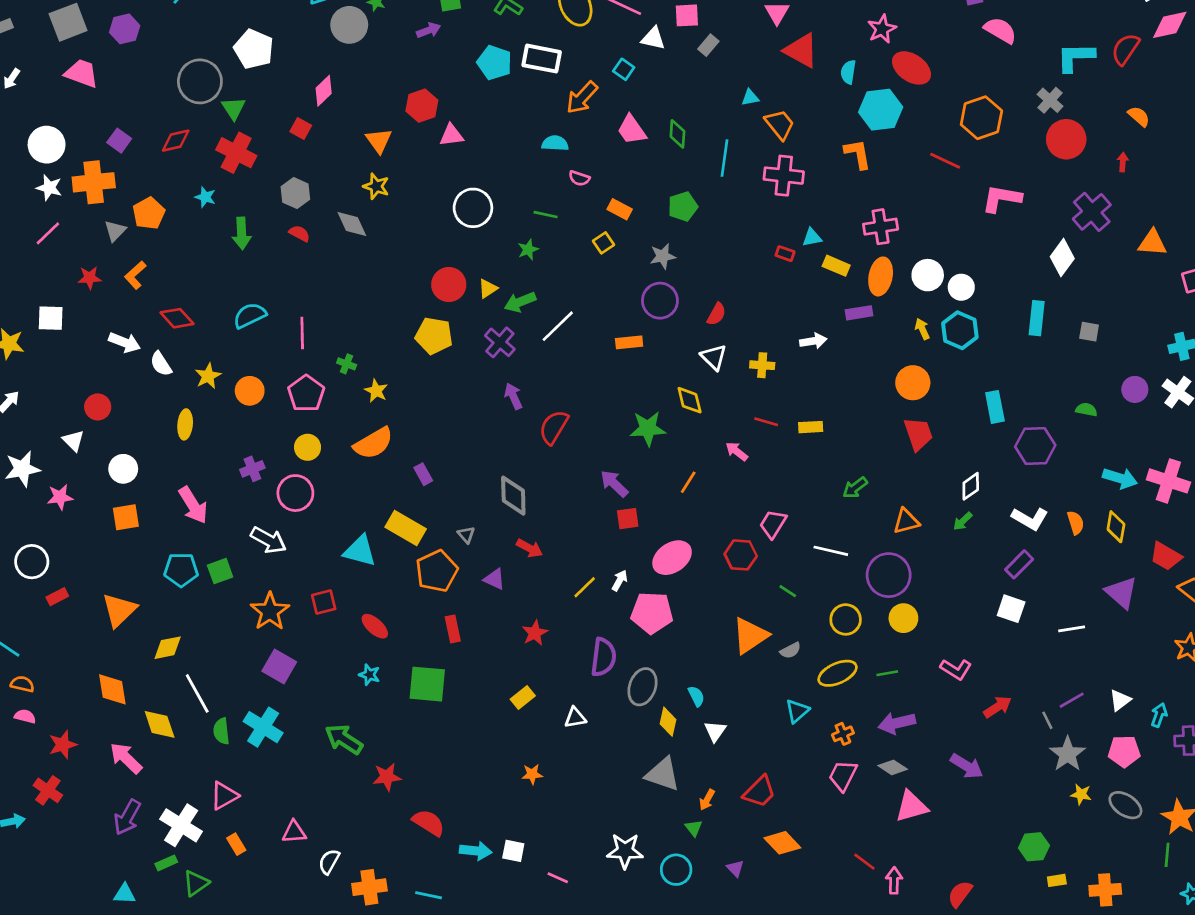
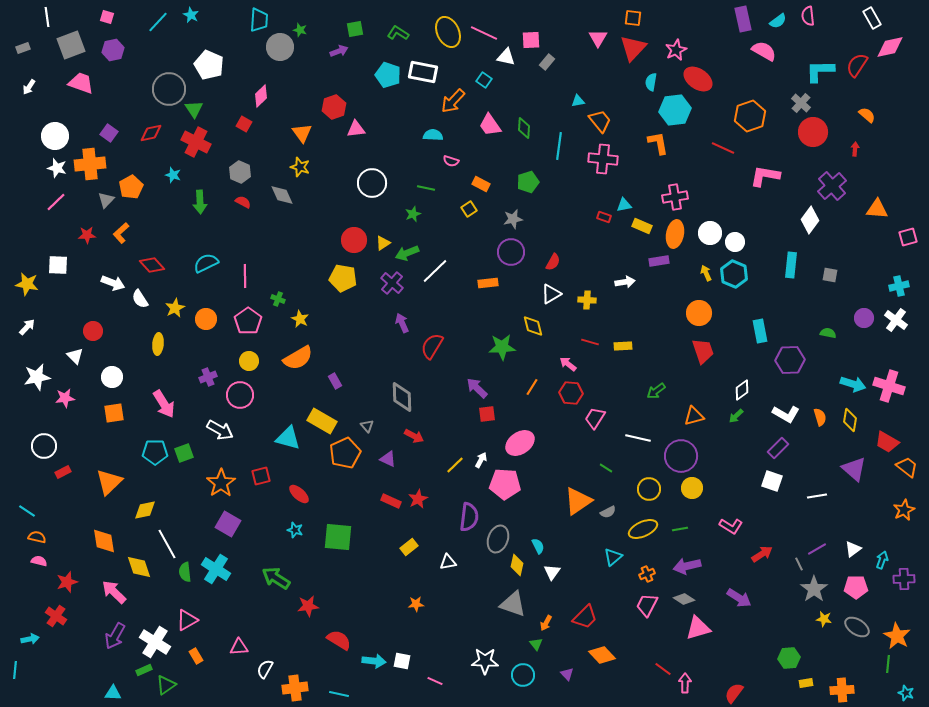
red triangle: (801, 50) -> (633, 48), moved, turned 44
white triangle: (714, 357) -> (551, 294), turned 45
red hexagon: (741, 555) -> (571, 393), moved
red rectangle: (453, 629) -> (391, 501), moved, turned -54

